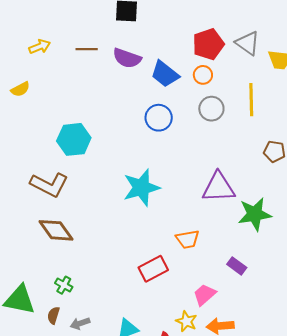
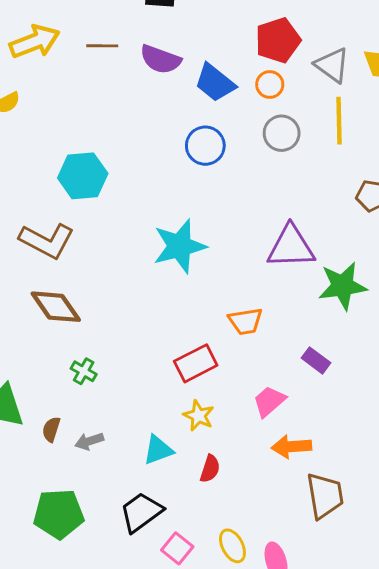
gray triangle: (247, 43) -> (332, 65), moved
yellow arrow: (40, 47) -> (35, 42), size x1.6
green cross: (64, 285) -> (84, 371), moved
yellow star: (186, 321) -> (199, 416), moved

